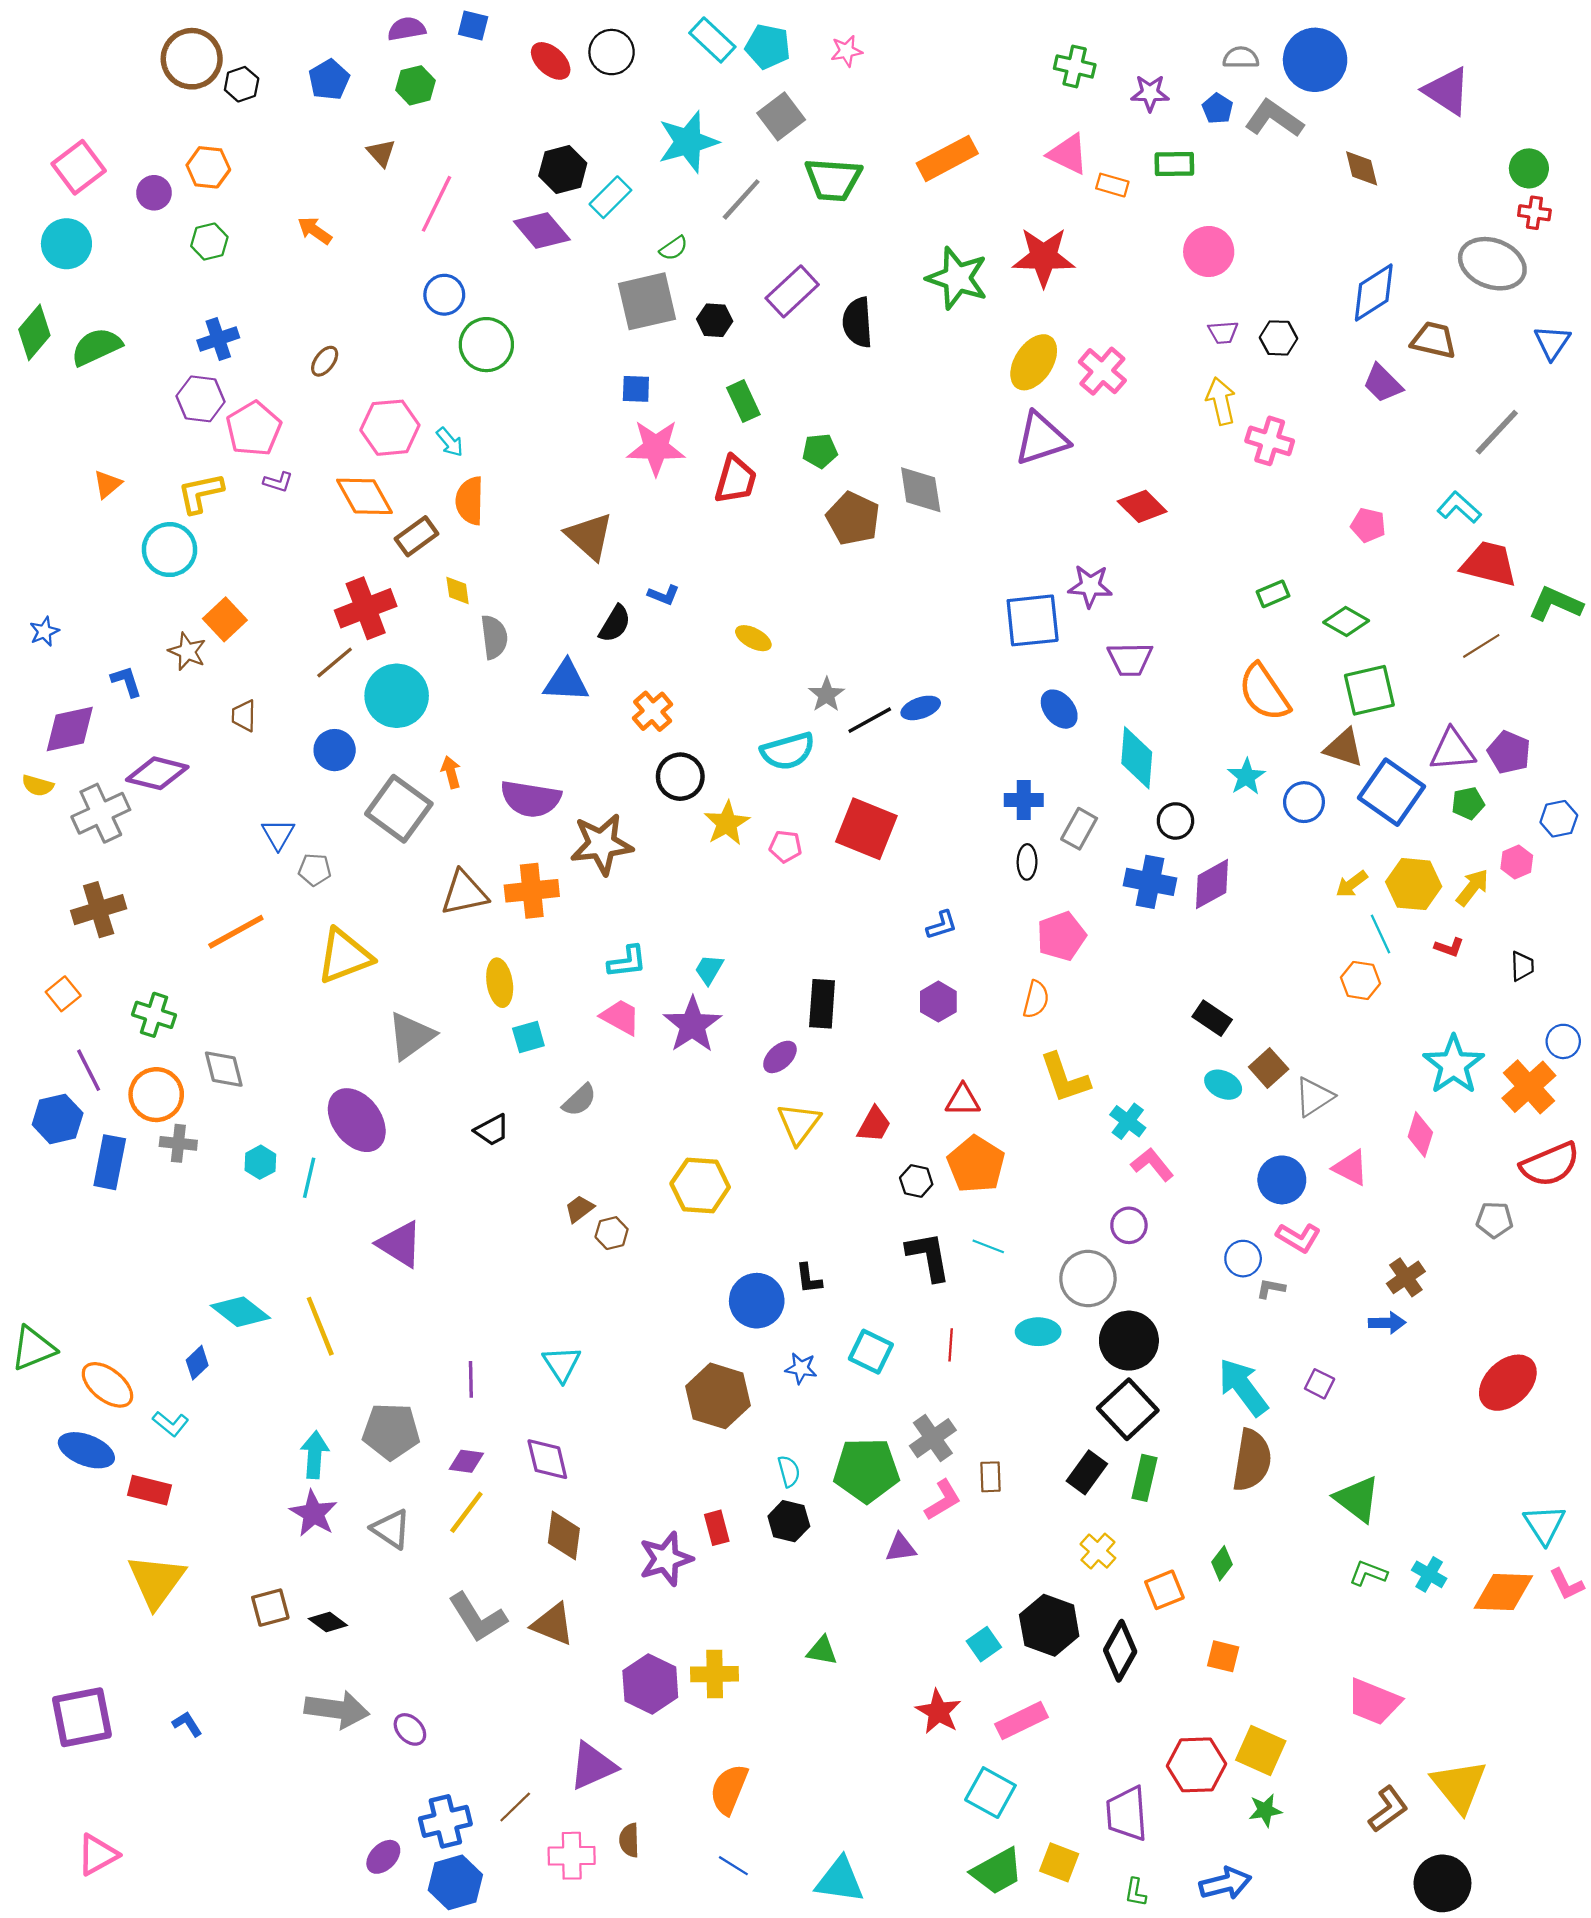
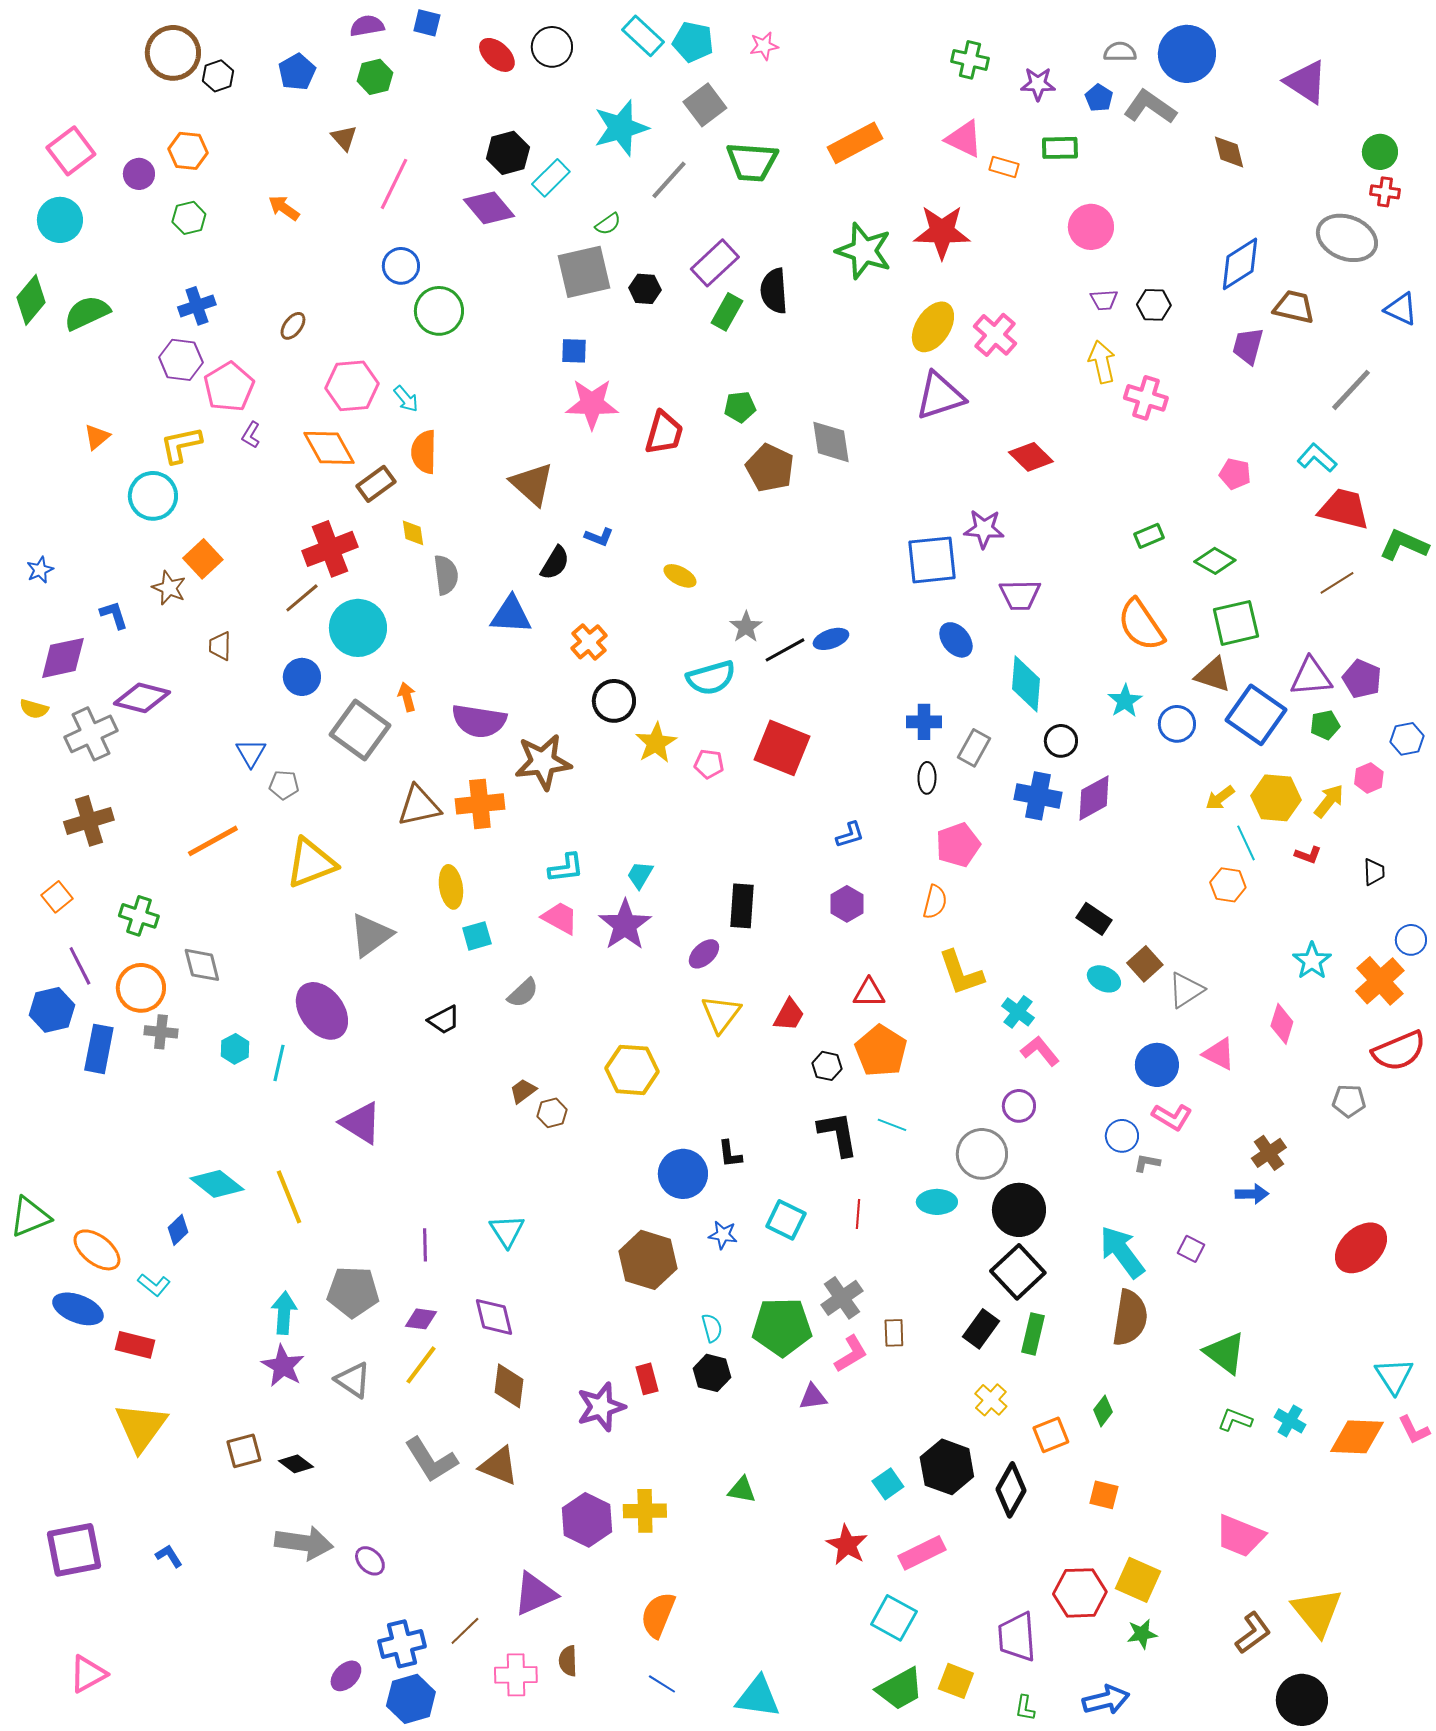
blue triangle: (1552, 342) -> (1401, 309), turned -39
purple trapezoid: (1383, 383) -> (1248, 346), turned 60
green rectangle: (743, 401) -> (727, 312), moved, turned 54
purple L-shape: (278, 482) -> (251, 435), turned 104
cyan star: (1454, 1065) -> (1312, 961), size x0.7

